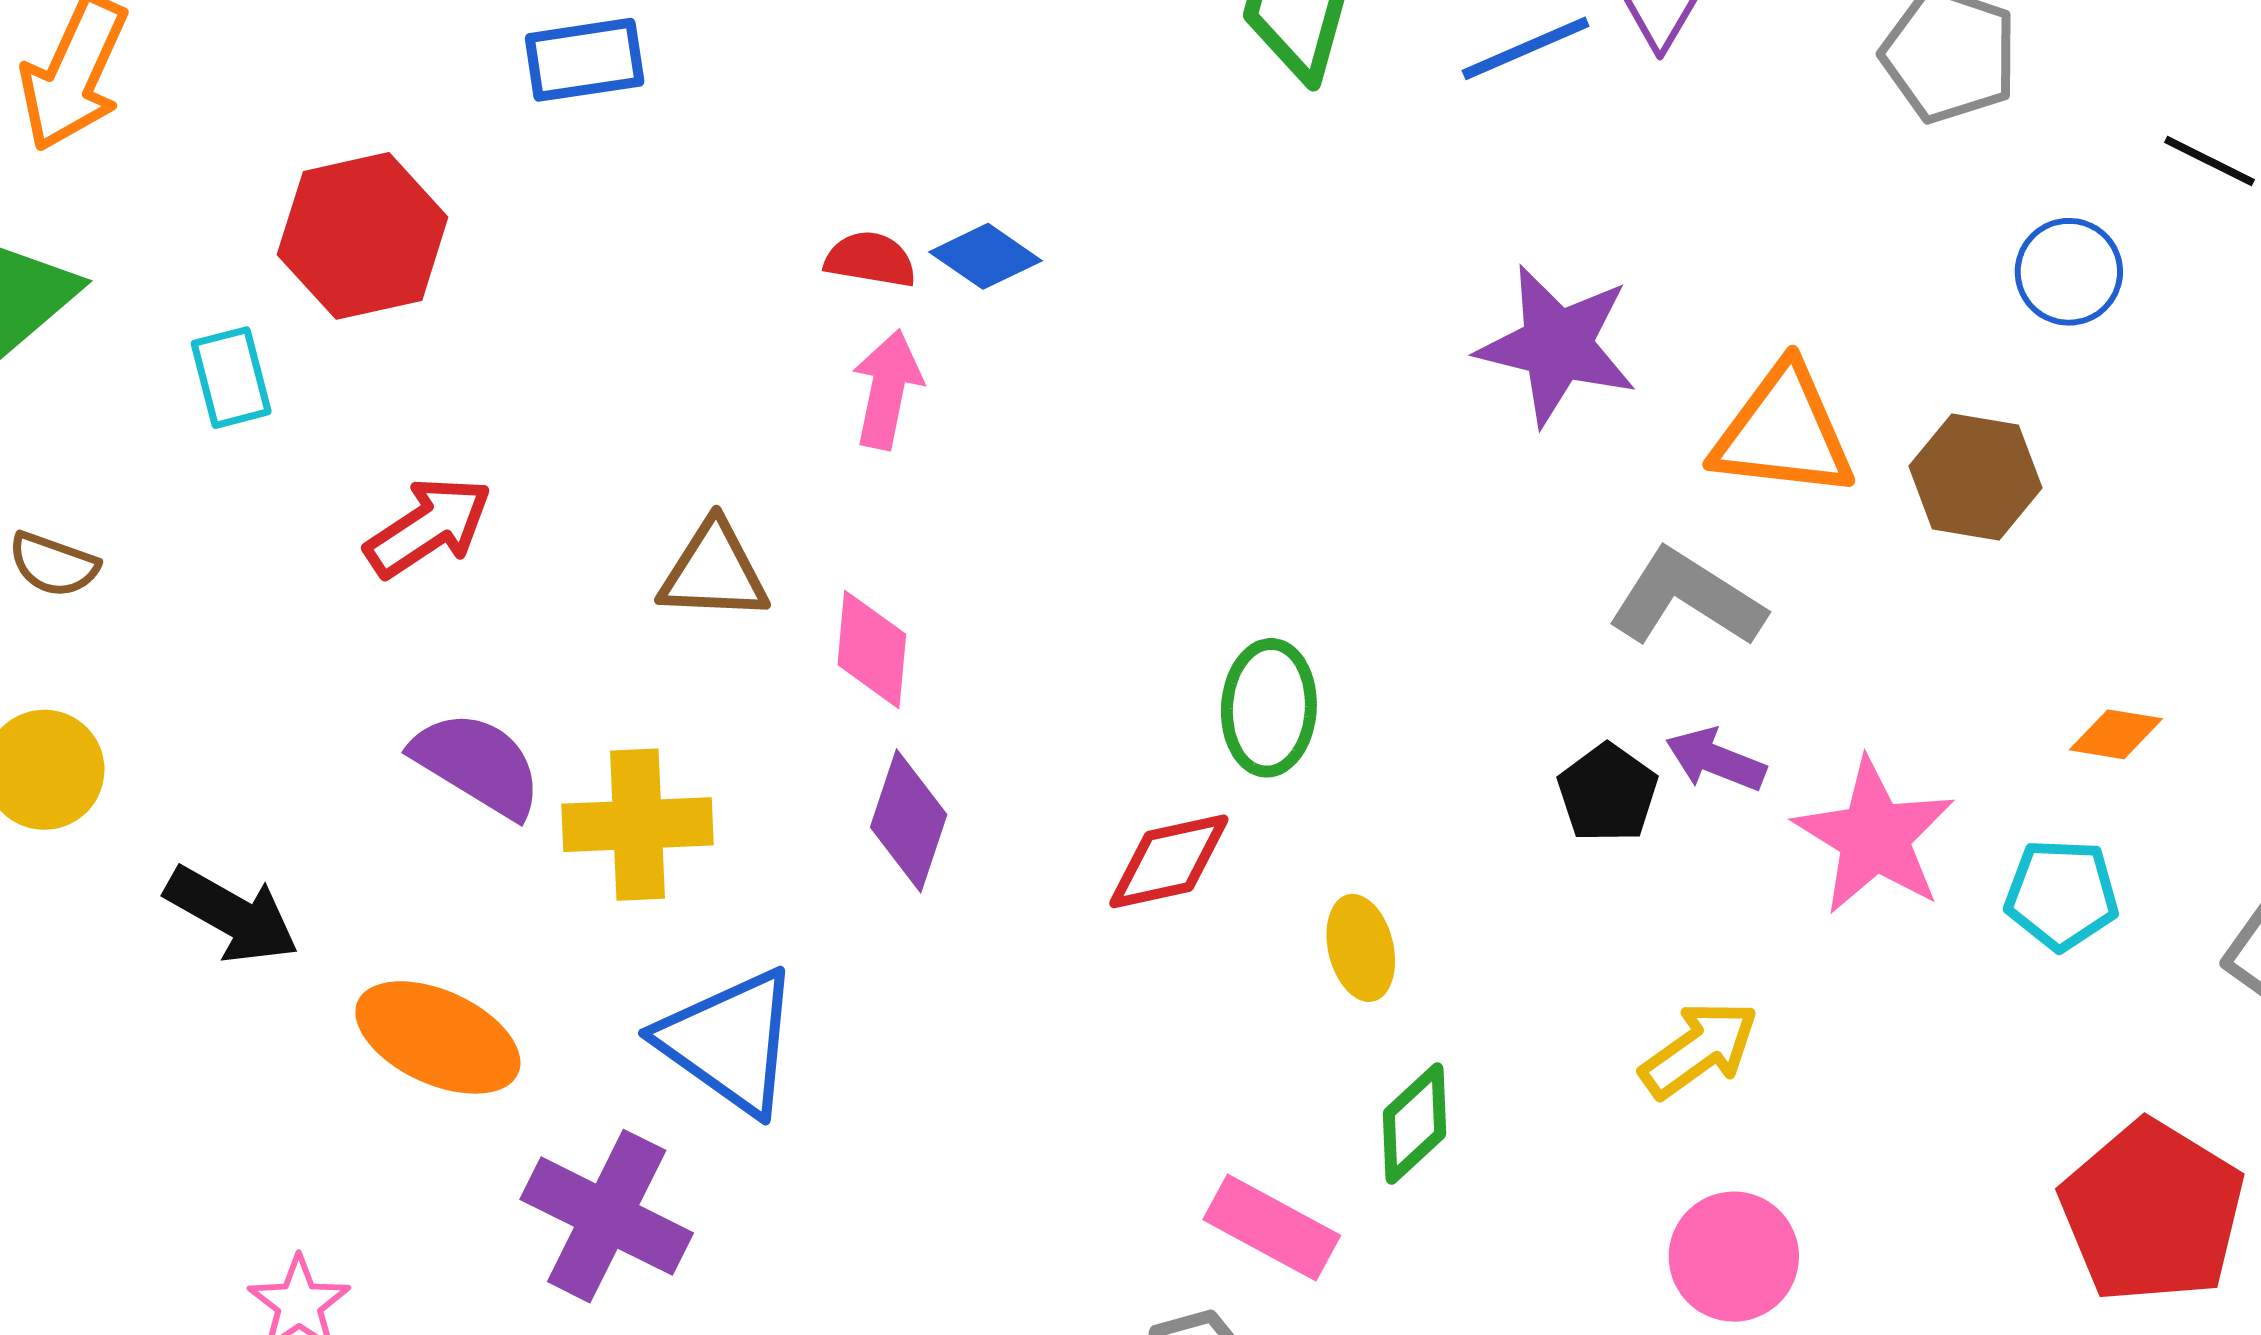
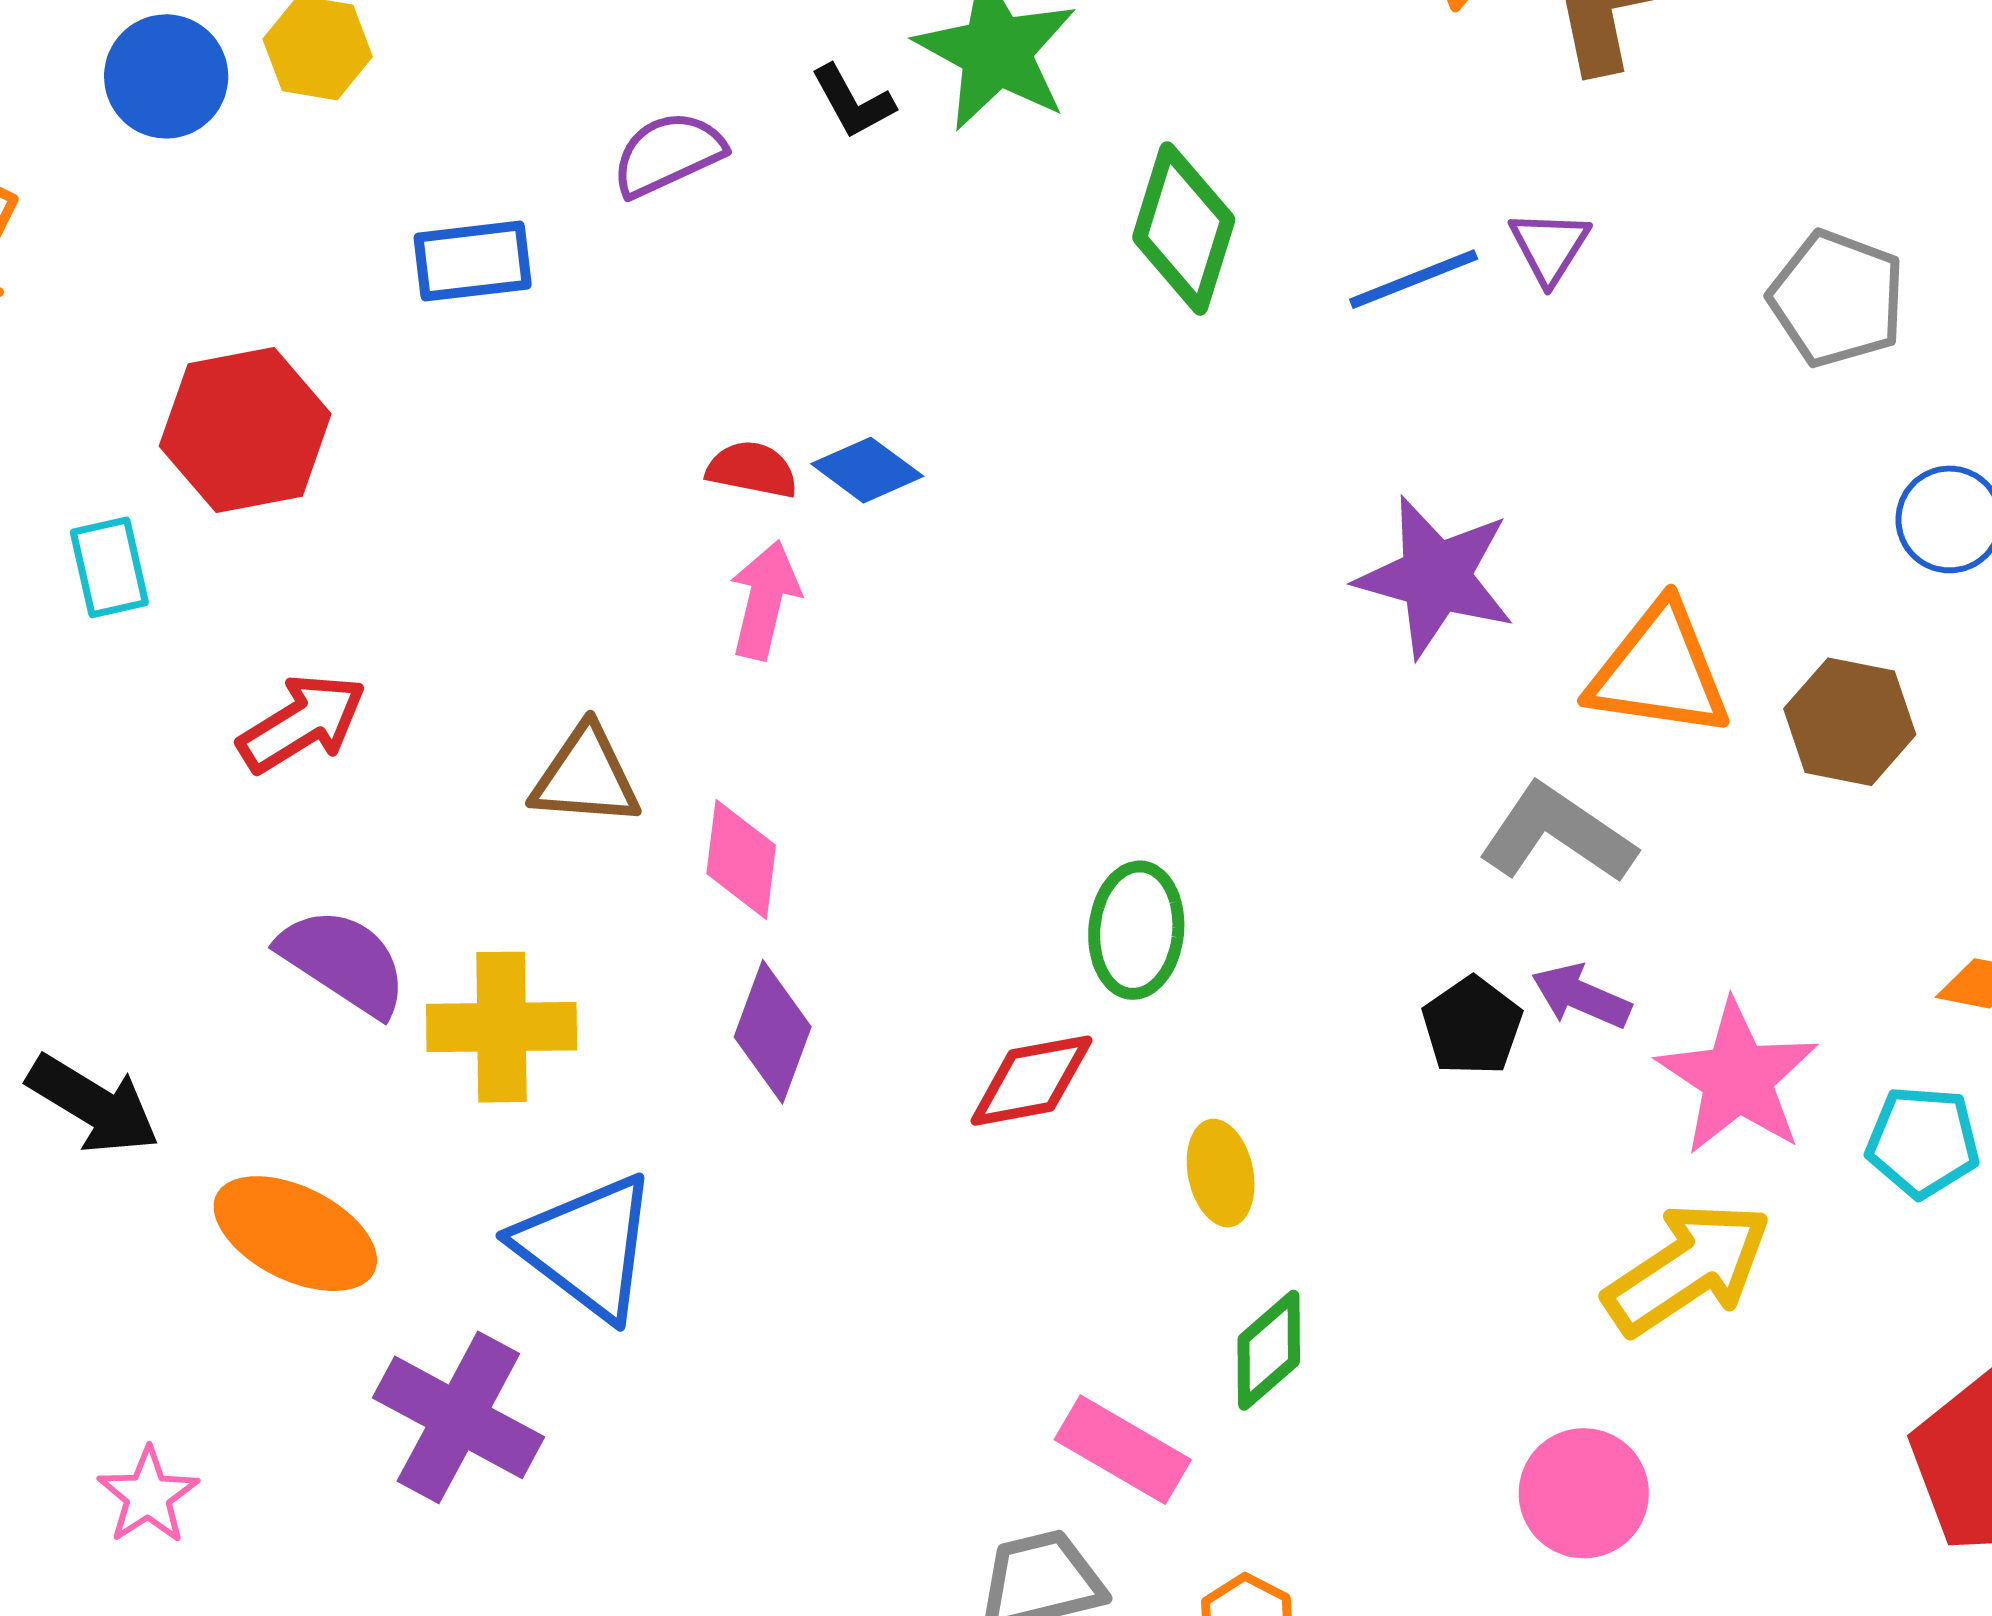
yellow arrow: (1699, 1049) -> (1688, 1268), moved, size x1.4

